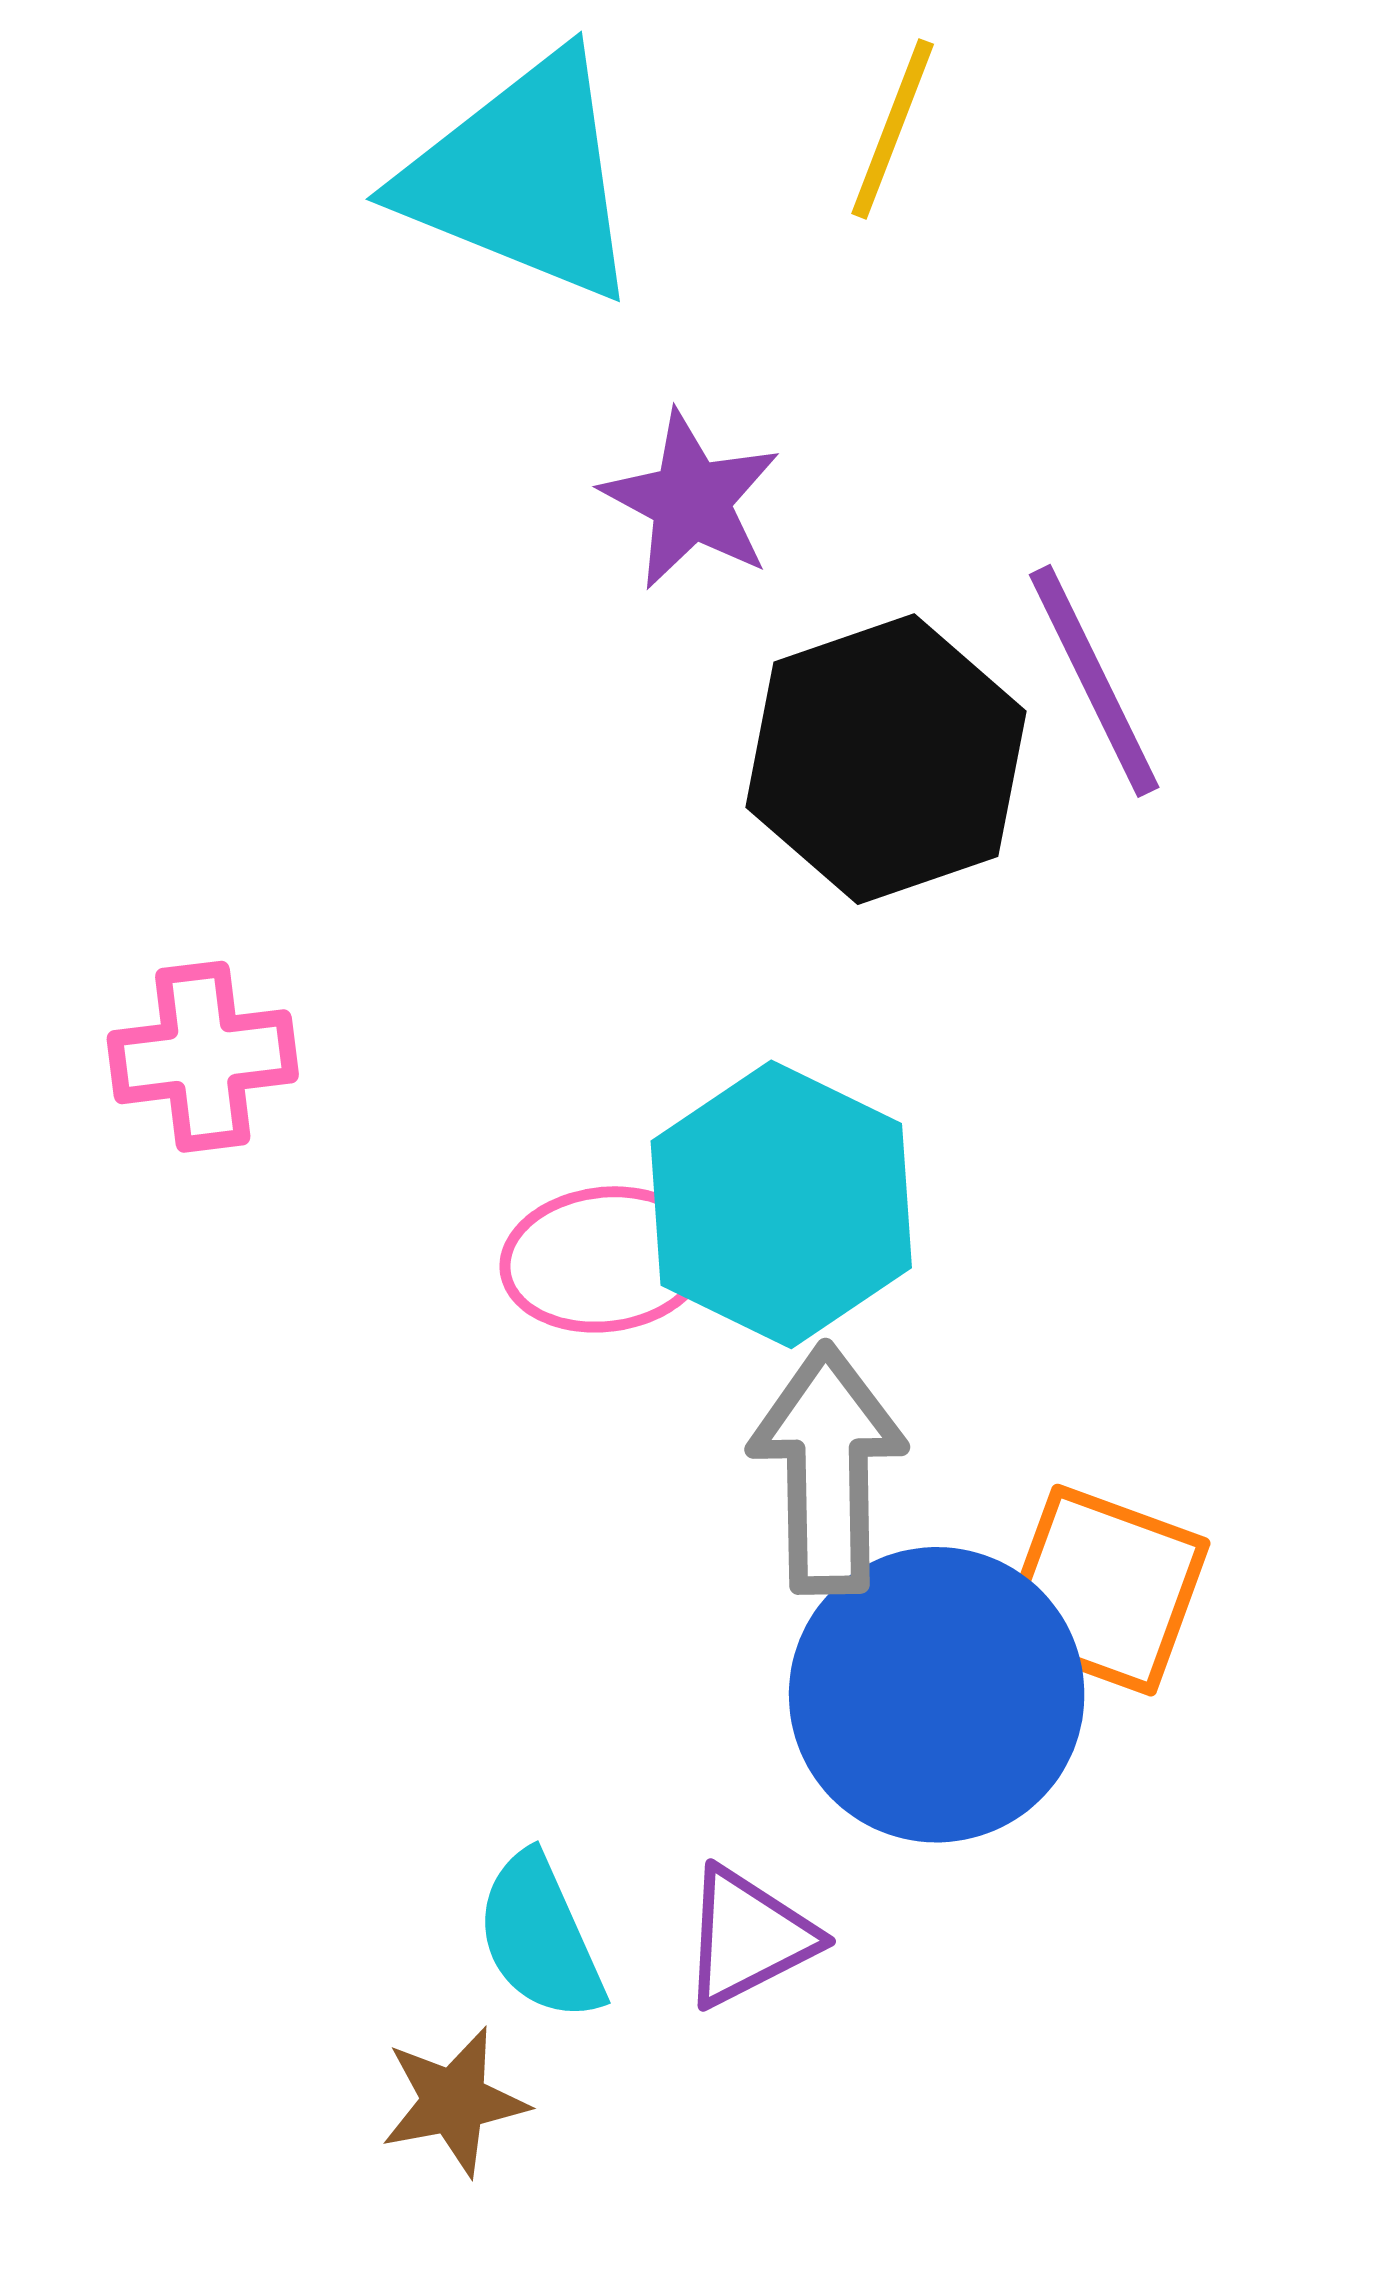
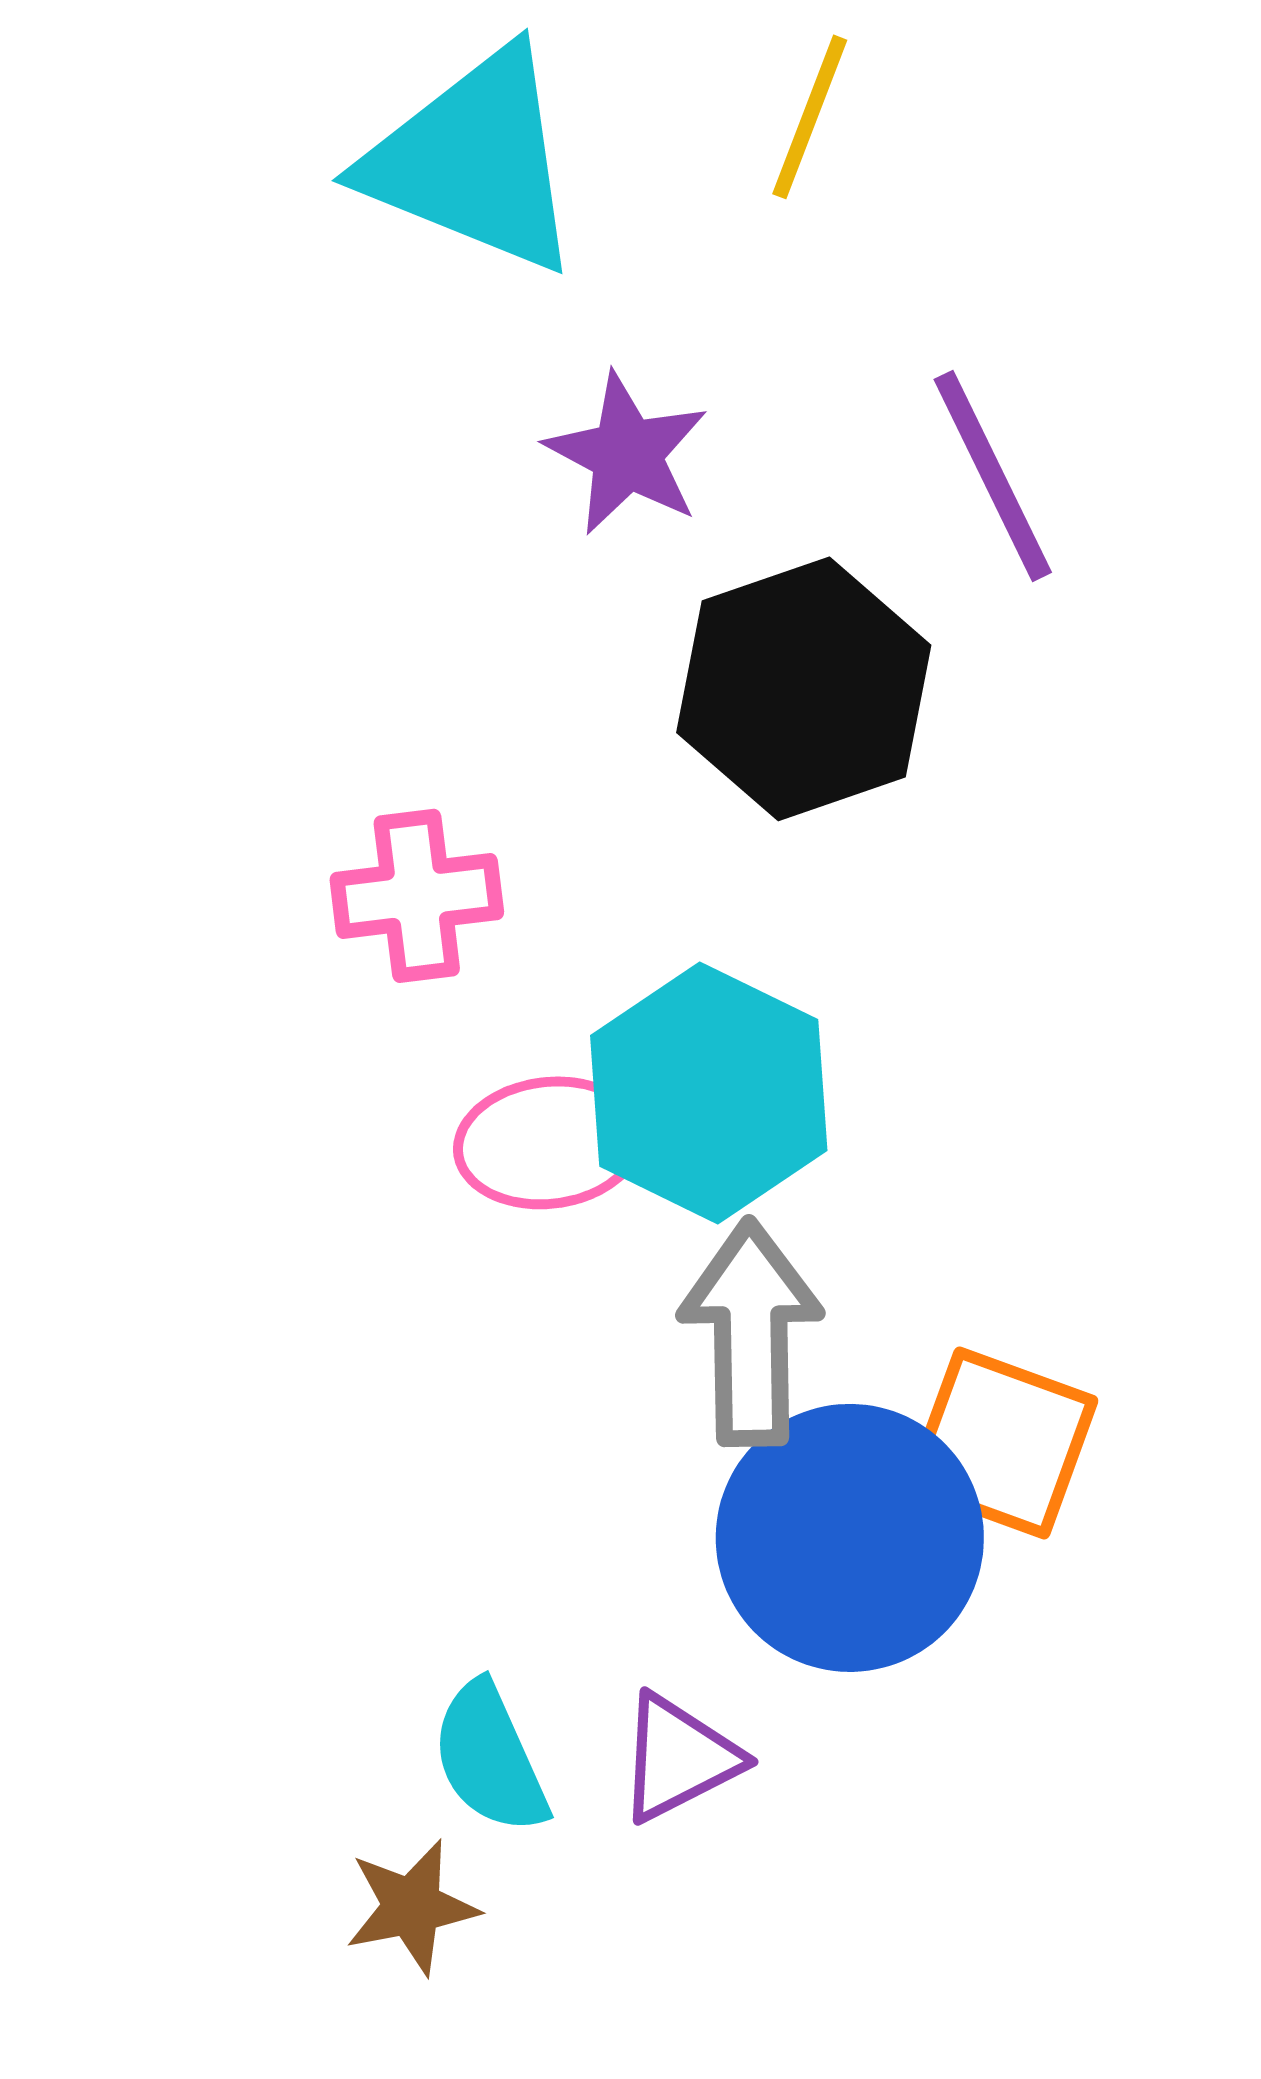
purple line: (1094, 681) -> (993, 476), moved
pink cross: (203, 1057) -> (417, 896), moved

